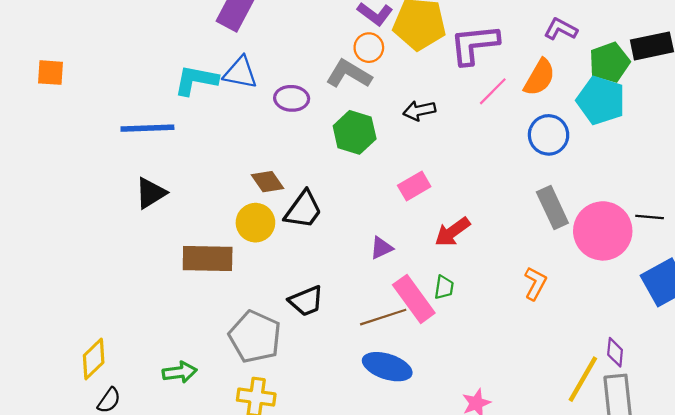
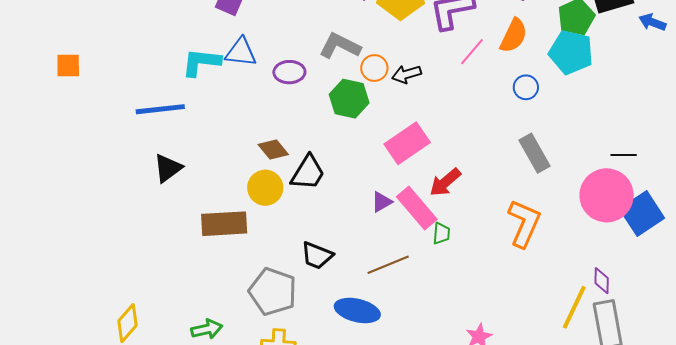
orange circle: (369, 48) -> (374, 68), moved
blue circle: (549, 135) -> (526, 87), size x0.7
pink rectangle: (414, 186) -> (407, 143), size x1.5
pink circle: (603, 231) -> (607, 195), moved
orange L-shape: (535, 283) -> (524, 223), size x1.6
pink rectangle: (414, 299) -> (417, 208), moved
black trapezoid: (306, 301) -> (317, 255), turned 48
blue ellipse: (387, 367) -> (357, 310), moved

